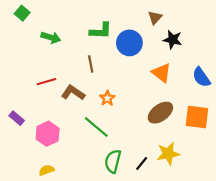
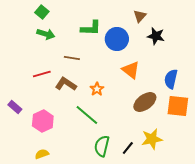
green square: (22, 13) -> (42, 12), moved
brown line: (91, 64) -> (72, 58), moved, turned -70
orange triangle: (162, 73) -> (131, 70), moved
blue semicircle: (201, 77) -> (171, 79), moved, turned 48

